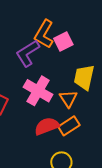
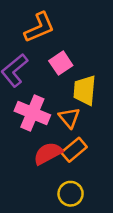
orange L-shape: (44, 34) -> (39, 27), moved, turned -136
pink square: (63, 42) -> (61, 63), moved

